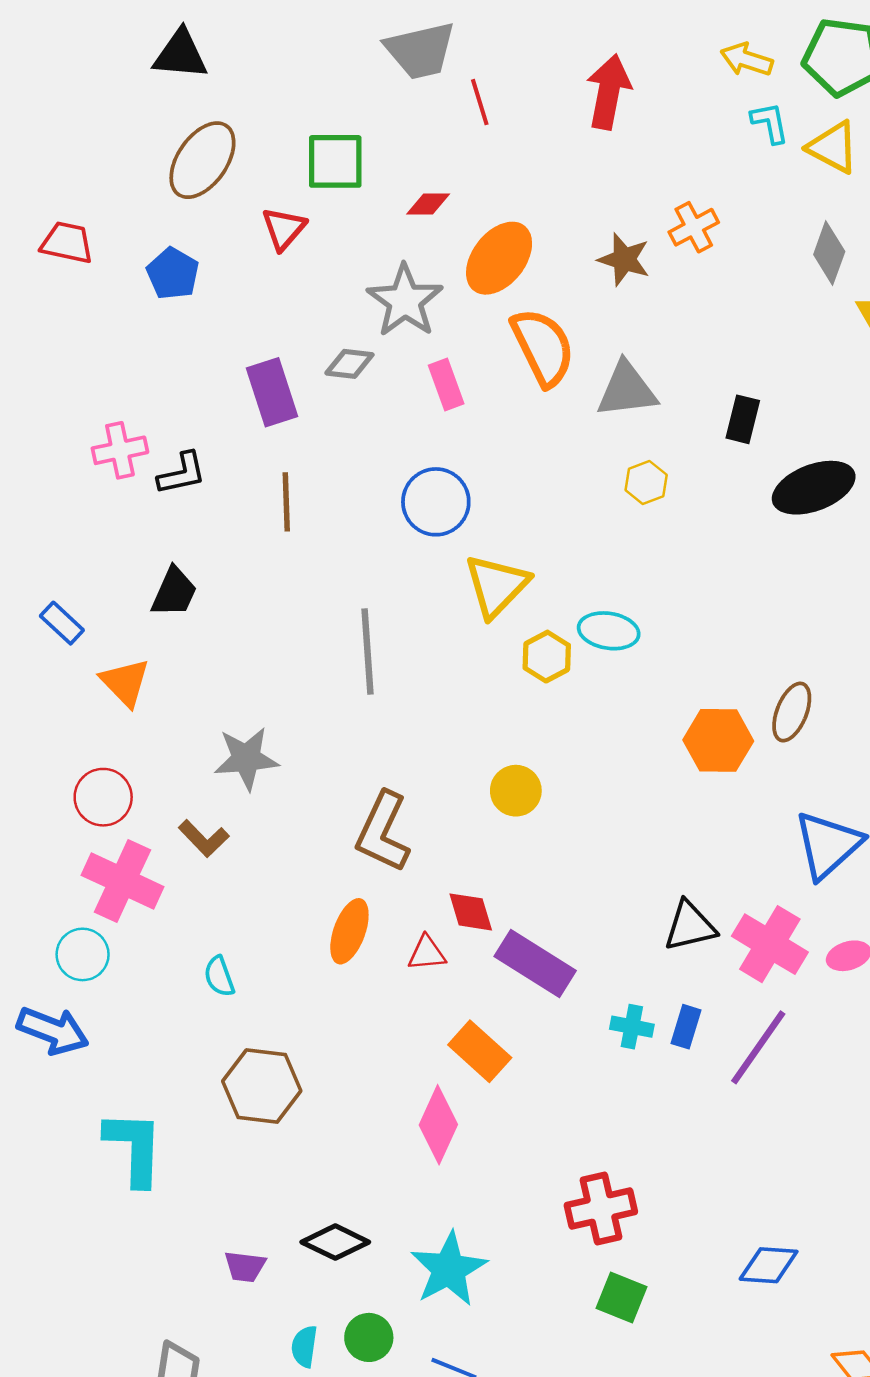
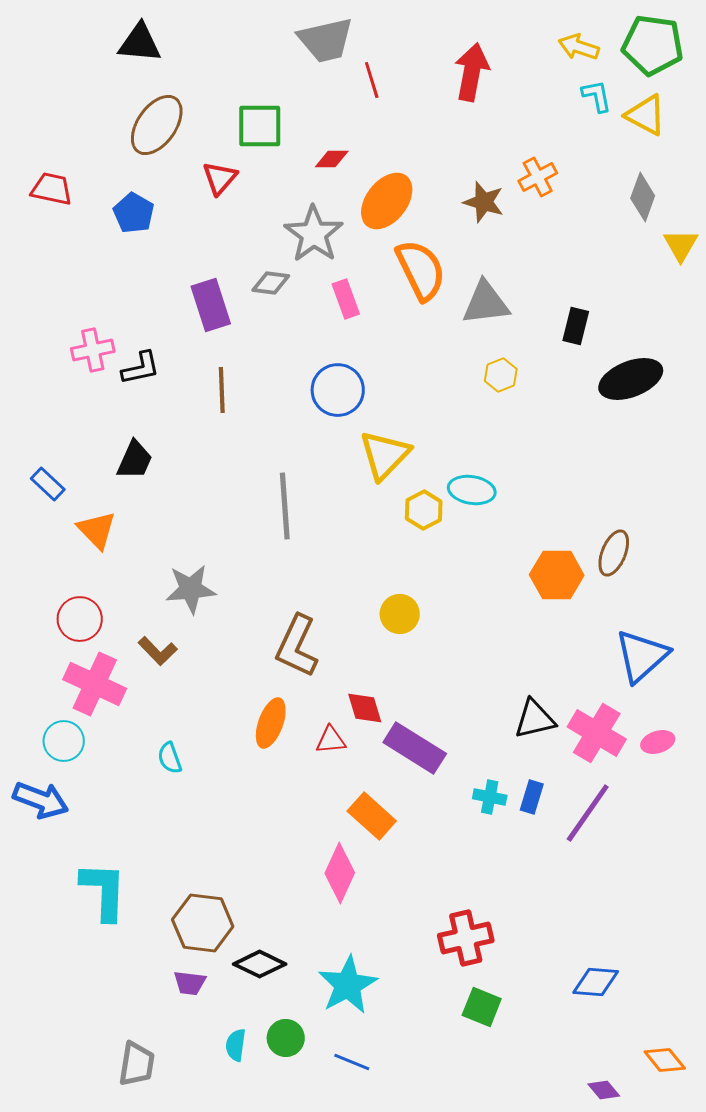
brown hexagon: (262, 1086) -> (203, 923), moved

